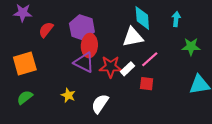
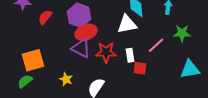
red ellipse: (89, 46) -> (86, 32), turned 65
pink line: (150, 59) -> (156, 45), moved
orange square: (25, 64) -> (33, 60), moved
white rectangle: (127, 69) -> (130, 55), moved, turned -56

